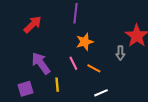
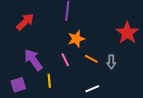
gray arrow: (120, 53) -> (111, 62), moved
orange line: (94, 68) -> (91, 59), moved

